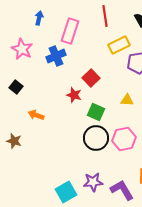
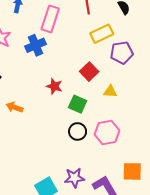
red square: (91, 78) -> (89, 72), moved
black circle: (96, 138) -> (78, 131), size x0.7

